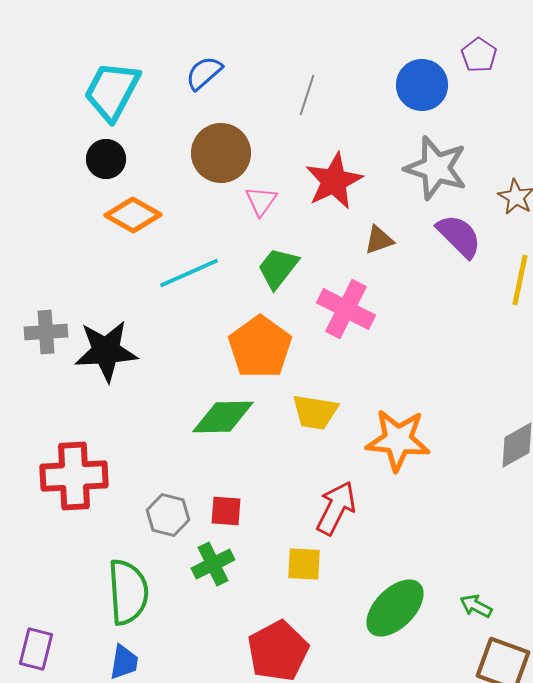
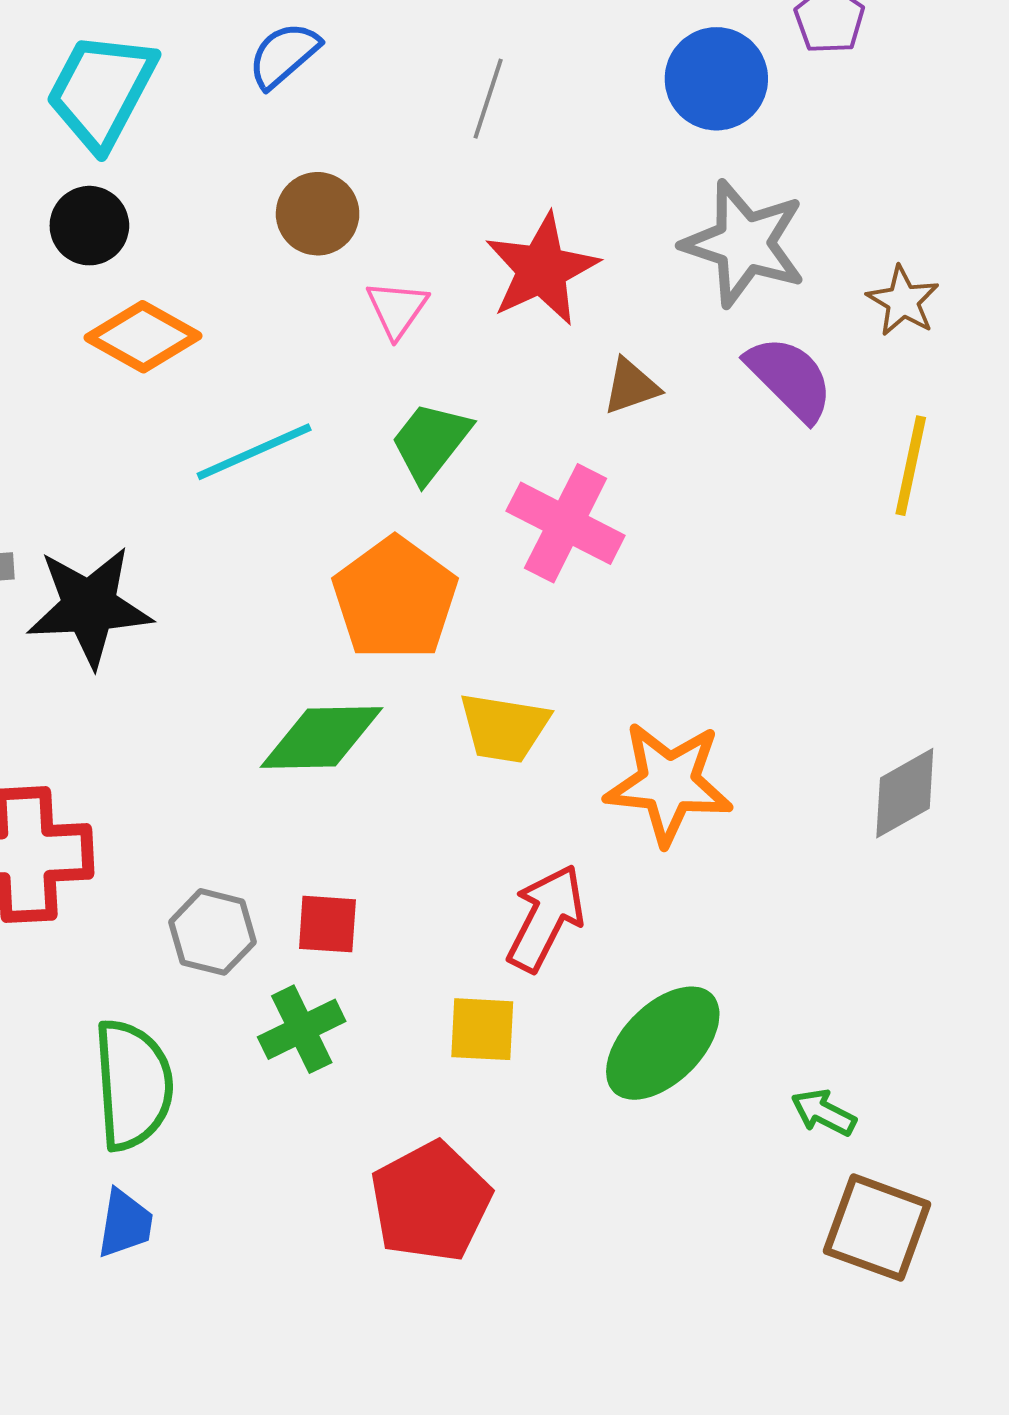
brown circle: (221, 153) -> (318, 214), size x0.7
green ellipse: (395, 608) -> (663, 1043), moved

